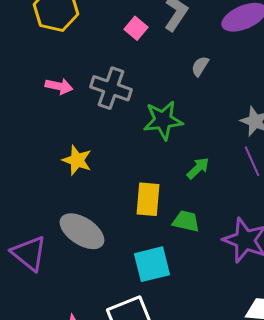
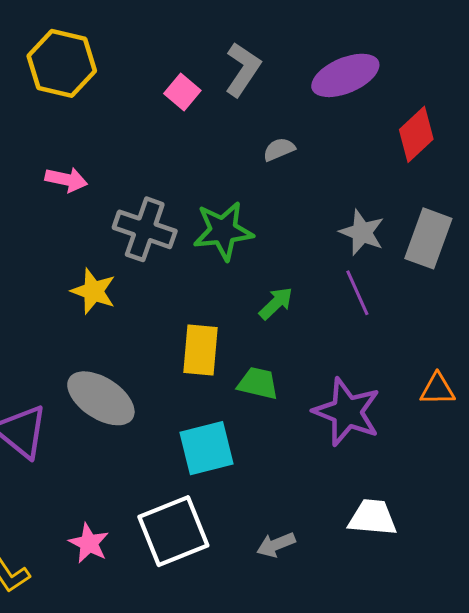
gray semicircle: (200, 66) -> (279, 149), turned 35
gray cross: (111, 88) -> (145, 229), moved

